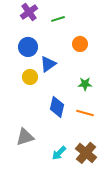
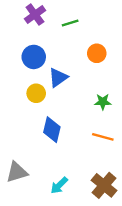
blue diamond: (57, 107) -> (52, 130), moved
gray triangle: (25, 137) -> (17, 172), moved
cyan arrow: (59, 153) -> (59, 185), moved

